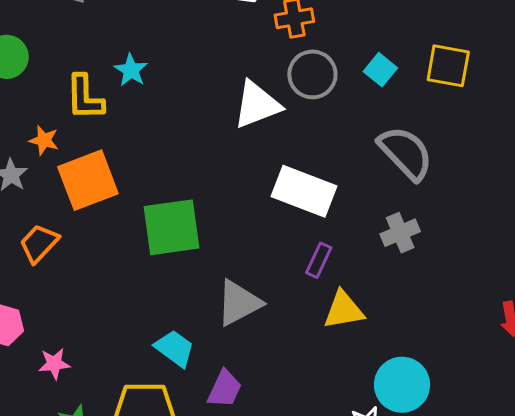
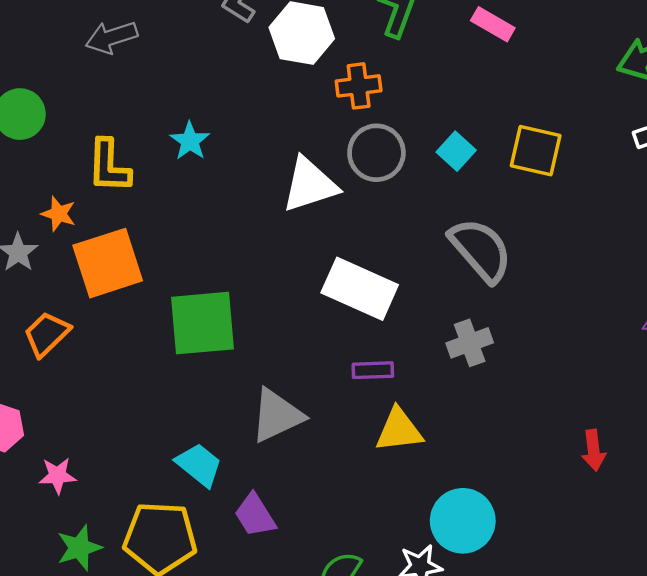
cyan star: (131, 70) -> (190, 141), moved
purple rectangle: (319, 260) -> (373, 370), turned 60
purple trapezoid: (225, 389) -> (255, 515), turned 120

